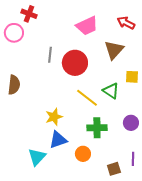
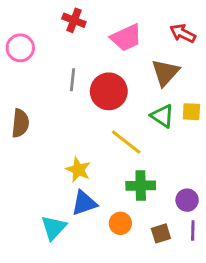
red cross: (29, 14) -> (74, 20), moved
green triangle: (111, 91) -> (162, 116), moved
yellow star: (54, 117) -> (78, 170), turned -30
purple circle: (131, 123) -> (187, 200), moved
brown square: (114, 169) -> (161, 233), moved

